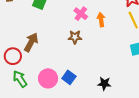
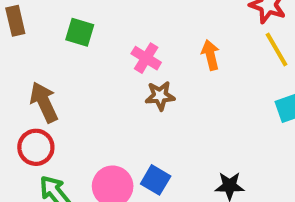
pink cross: (81, 14) -> (146, 58), moved
brown arrow: (31, 42) -> (44, 102), moved, turned -48

